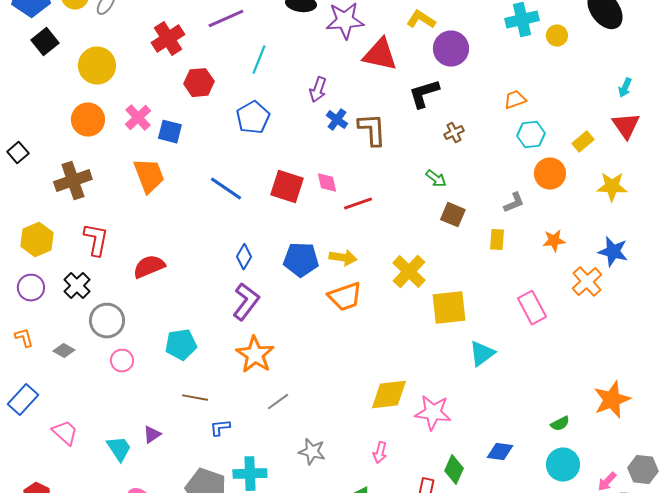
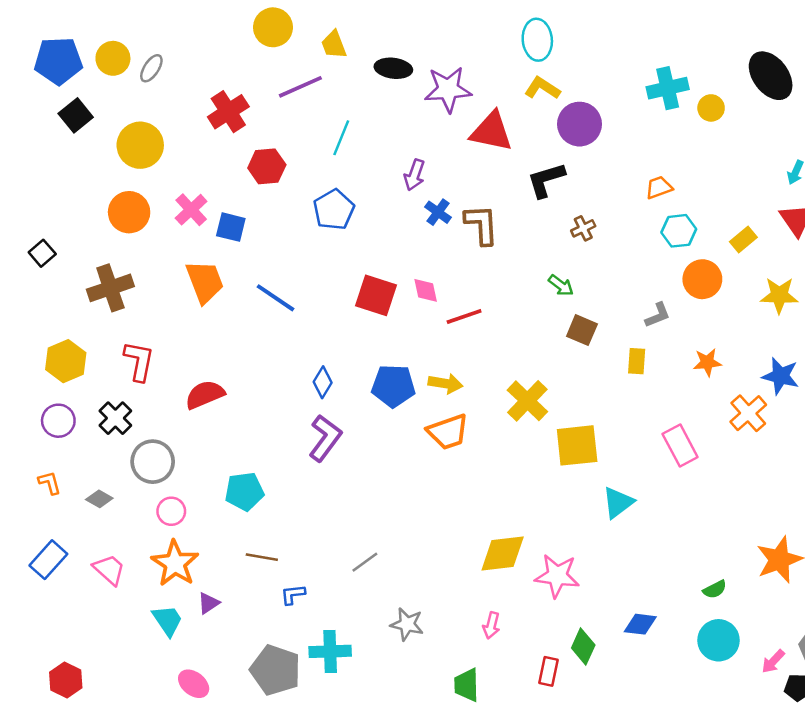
blue line: (226, 189) -> (275, 298), moved
orange star: (255, 355) -> (175, 563), moved
pink trapezoid: (65, 433) -> (109, 570), moved

